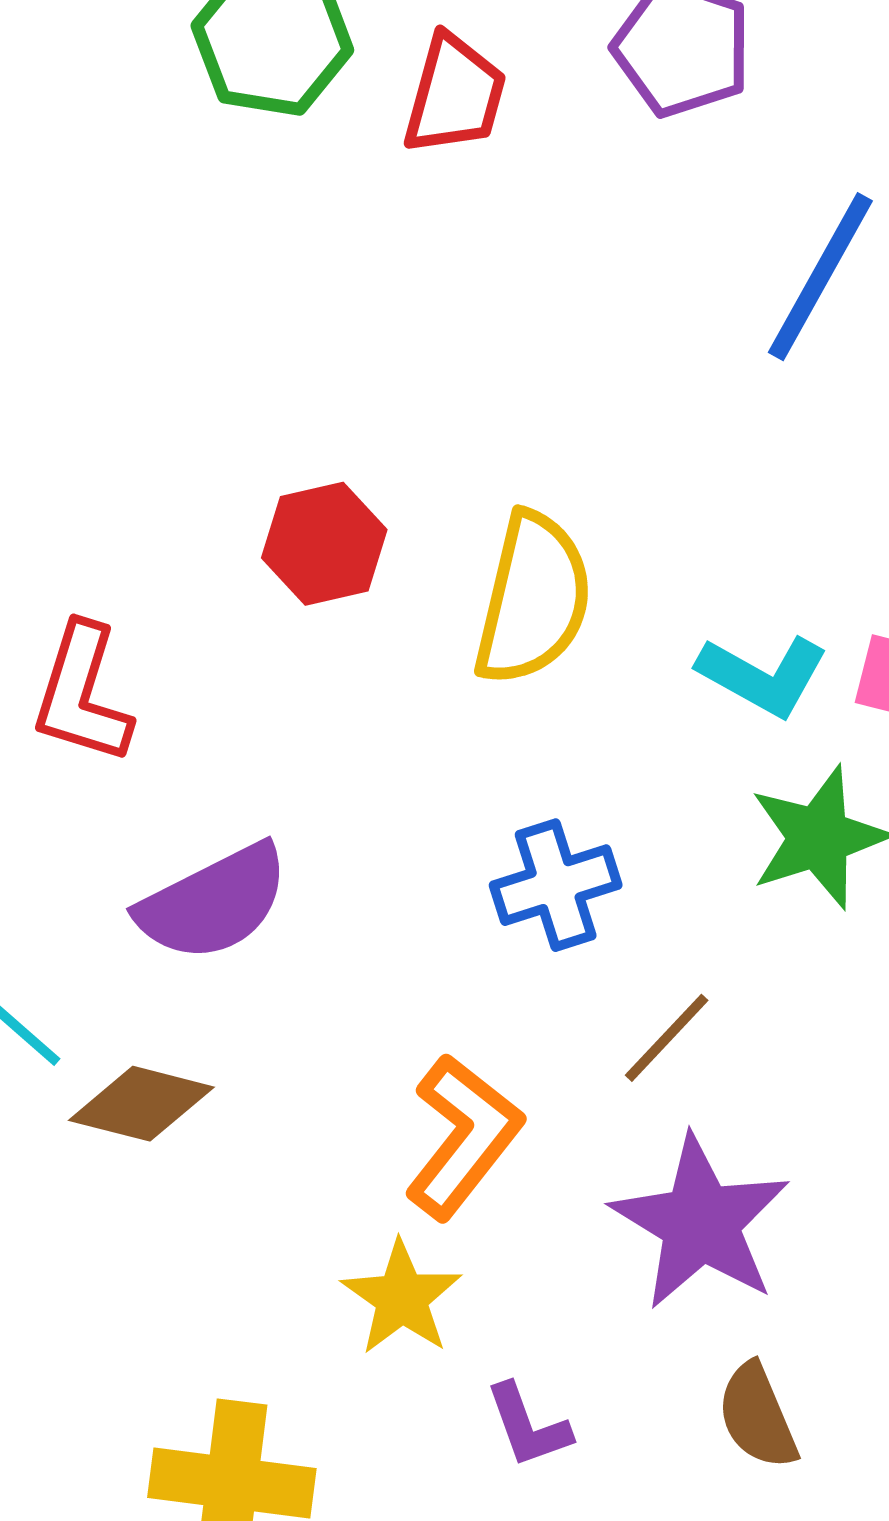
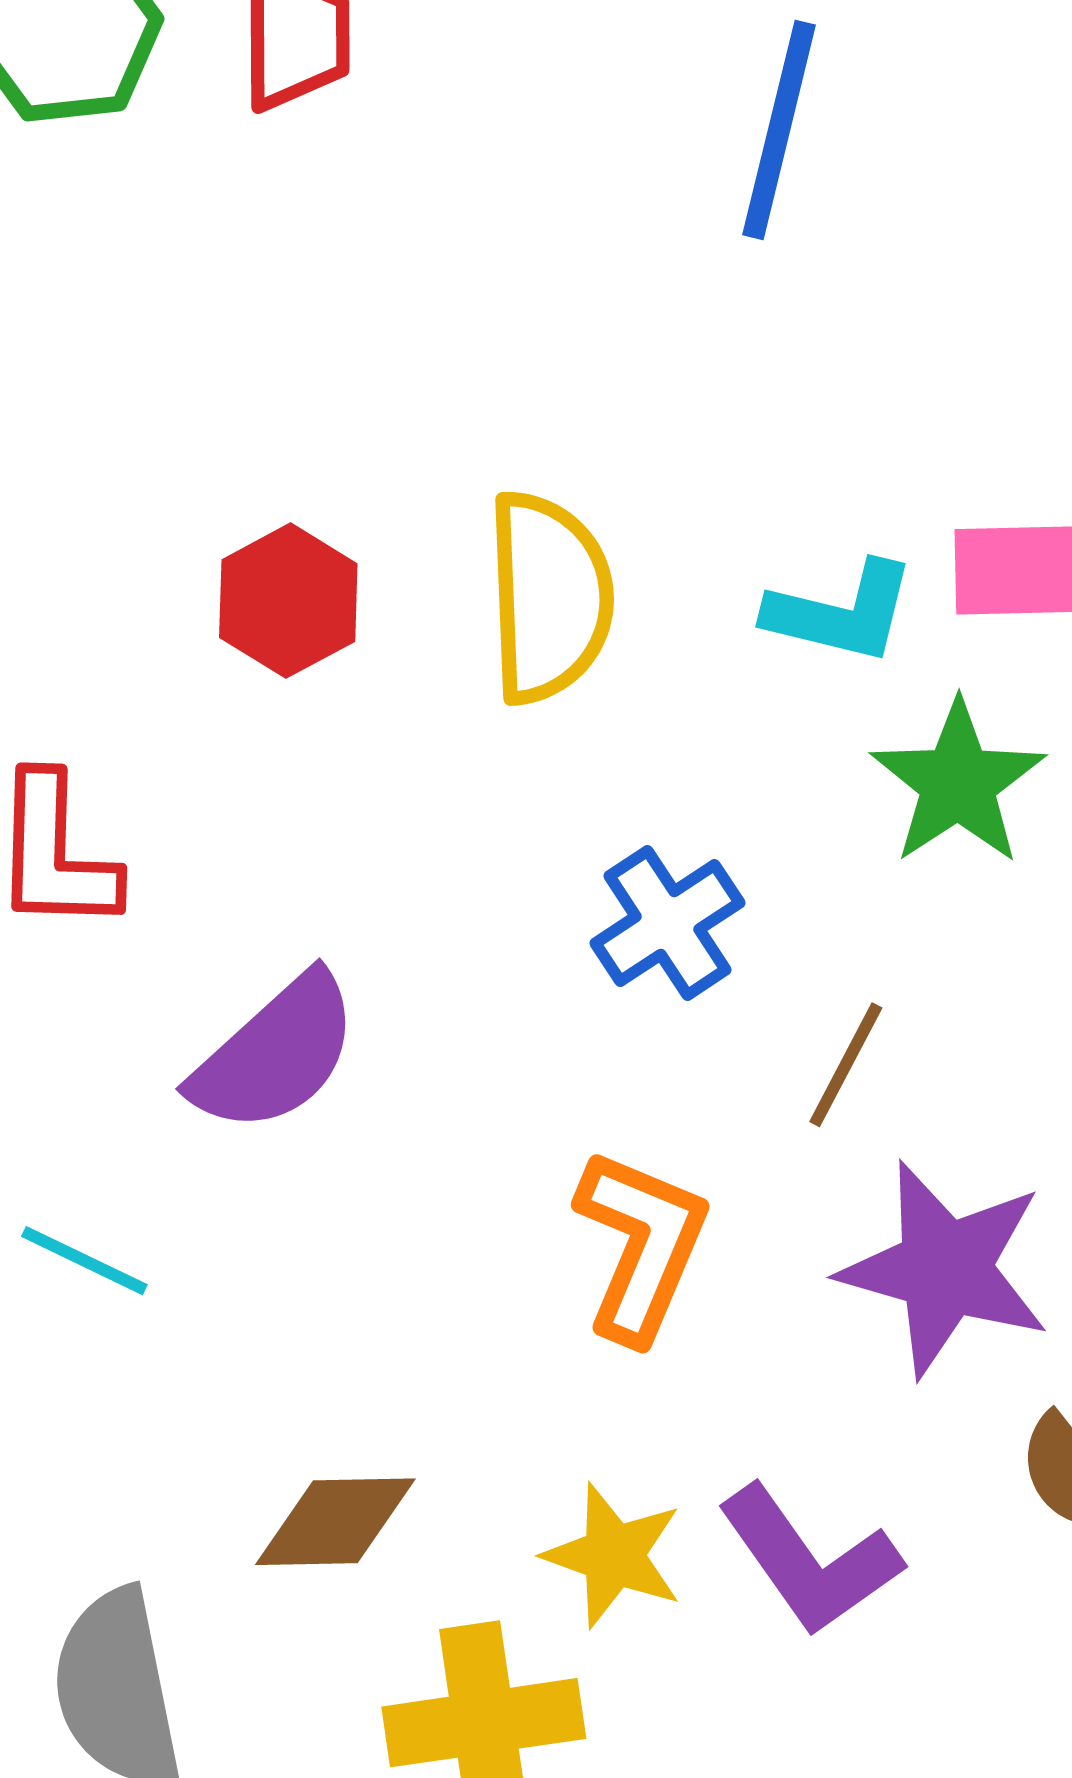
brown diamond: (141, 1104) -> (335, 1522), moved
yellow star: (402, 1298) -> (613, 1555), moved
purple L-shape: (528, 1426) -> (809, 1560), size x1.6

